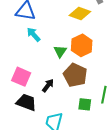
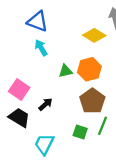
green triangle: (60, 51) -> (65, 71), turned 32
brown pentagon: (75, 75) -> (92, 101), moved

